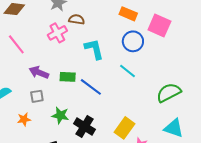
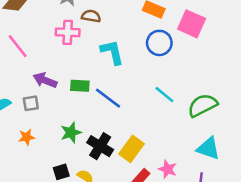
pink cross: (57, 33) -> (68, 32), turned 30
cyan line: (127, 71) -> (164, 95), moved
gray square: (37, 96) -> (31, 103), moved
green star: (60, 115) -> (71, 133), turned -30
yellow rectangle: (125, 128) -> (132, 149), moved

